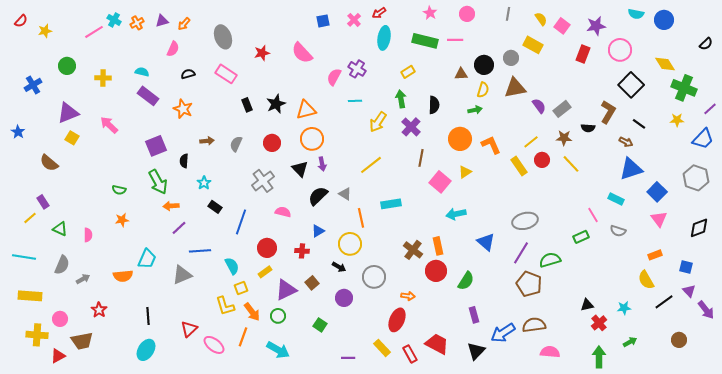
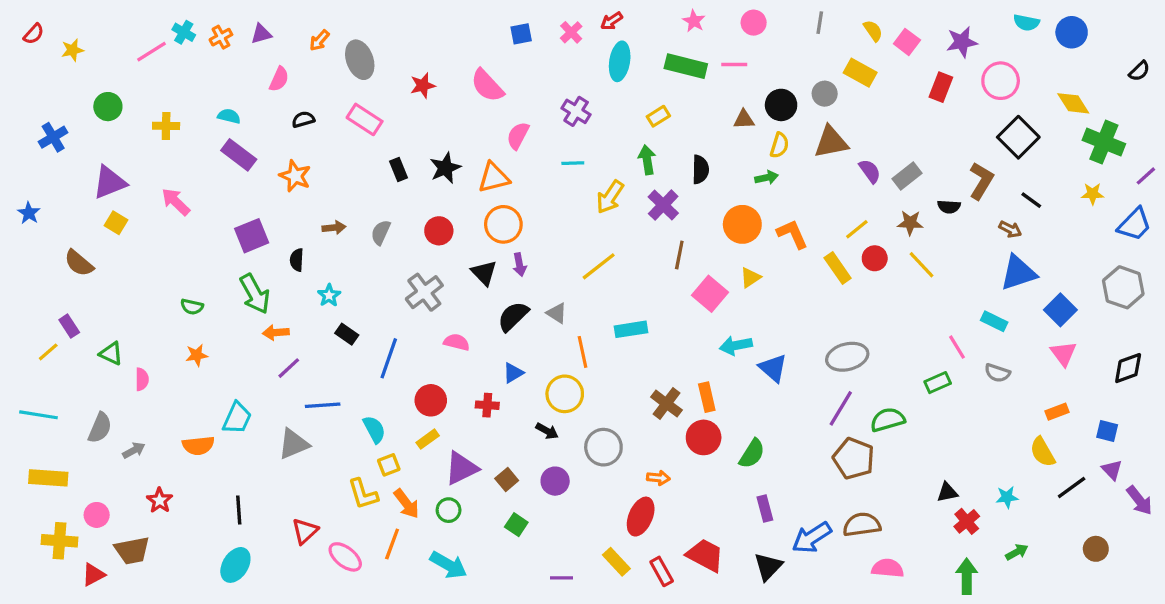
orange arrow: (184, 24) -> (319, 40), moved
pink semicircle: (334, 77) -> (518, 136), moved
green triangle: (60, 229) -> (111, 354), moved
blue triangle: (486, 242) -> (773, 368), moved
brown square: (312, 283) -> (507, 479), moved

